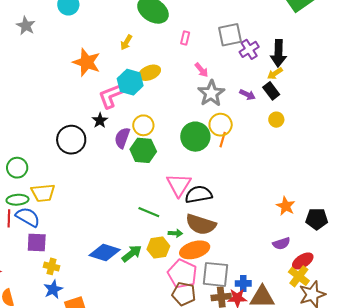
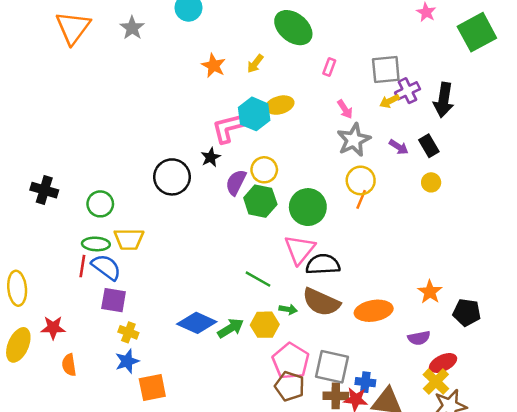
orange star: (87, 62) -> (214, 66), moved, size x0.7
yellow arrow: (275, 74) -> (389, 101), moved
green circle: (195, 137) -> (308, 207), moved
orange ellipse: (195, 250) -> (374, 311), moved

